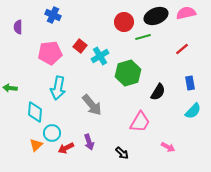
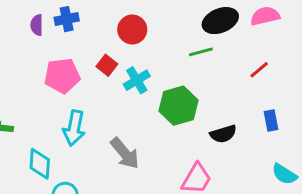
blue cross: (53, 15) -> (67, 19), turned -35
red circle: (124, 22) -> (132, 29), moved
purple semicircle: (18, 27) -> (37, 25), moved
black semicircle: (158, 92) -> (223, 134), turned 42
cyan semicircle: (193, 111) -> (284, 174), moved, turned 78

